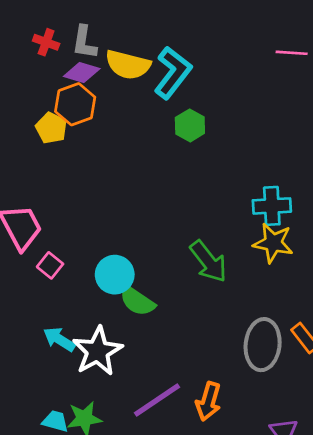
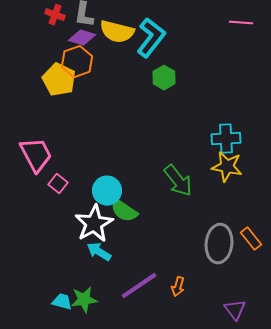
yellow pentagon: (51, 128) -> (59, 80), size x1.4
cyan arrow: (59, 339) -> (99, 252), moved
white star: (98, 351) -> (94, 224), moved
orange arrow: (208, 401) -> (178, 287), size x0.7

